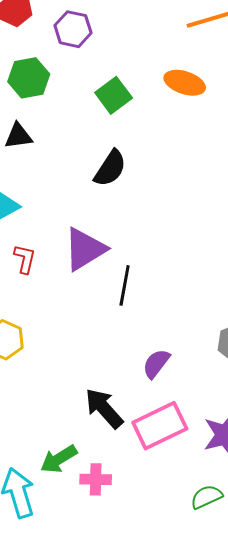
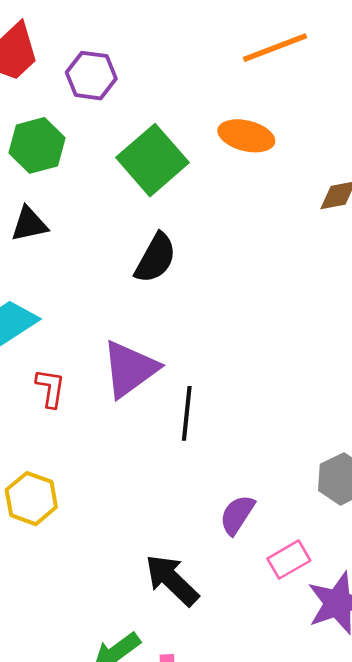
green square: (114, 95) -> (152, 160), size x1.4
pink rectangle: (160, 426) -> (289, 560), moved, size x0.6

